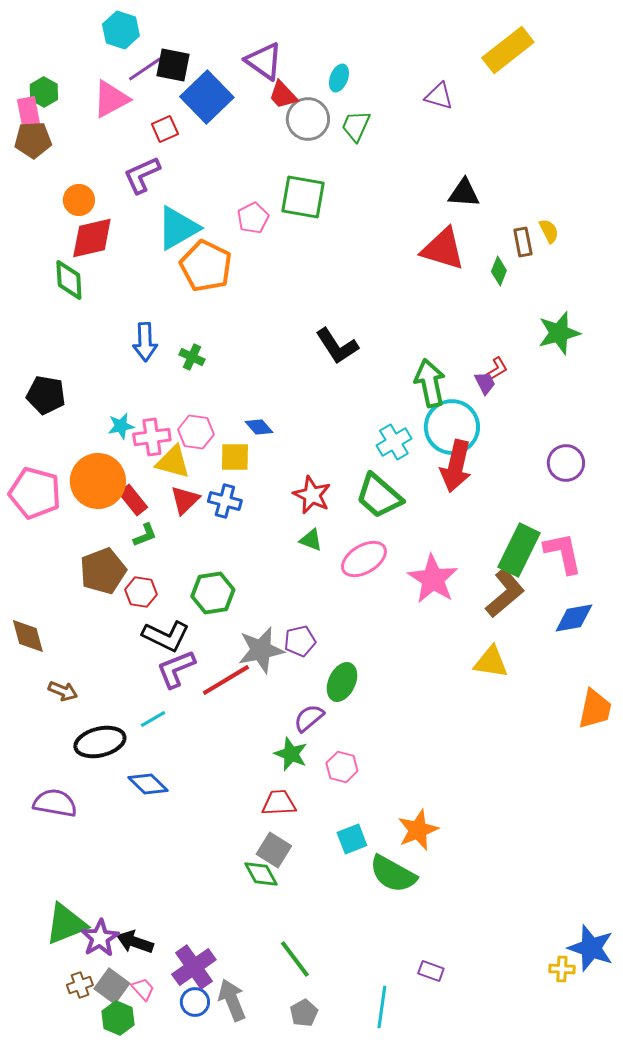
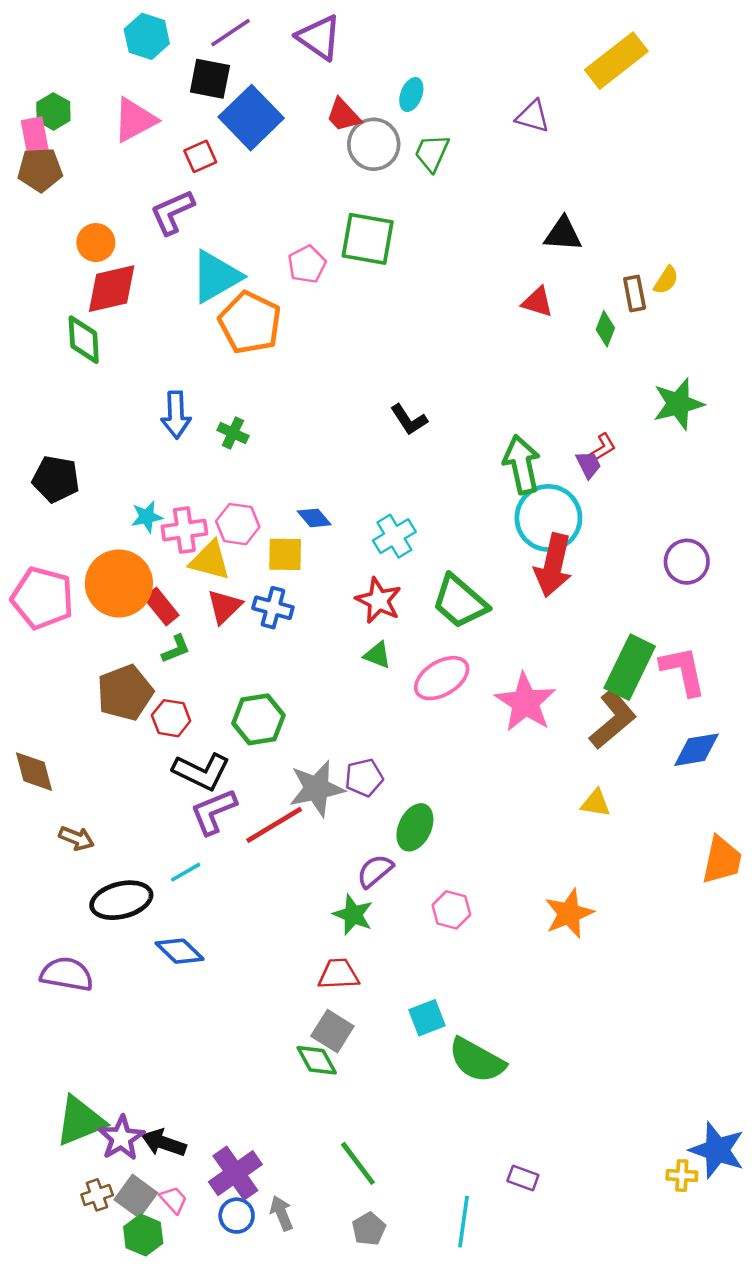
purple triangle: (264, 61) -> (319, 37), moved
purple line: (145, 69) -> (231, 33), moved
yellow semicircle: (549, 231) -> (666, 280), turned 60
red triangle: (443, 249) -> (537, 302), size x0.6
black L-shape: (337, 346) -> (409, 420), size x0.7
cyan cross: (394, 442) -> (394, 536), moved
yellow triangle: (491, 662) -> (596, 803), size x0.7
pink hexagon: (342, 767) -> (451, 910), moved
orange star: (418, 830) -> (569, 913), moved
gray arrow: (232, 1000) -> (281, 1213), size x0.7

